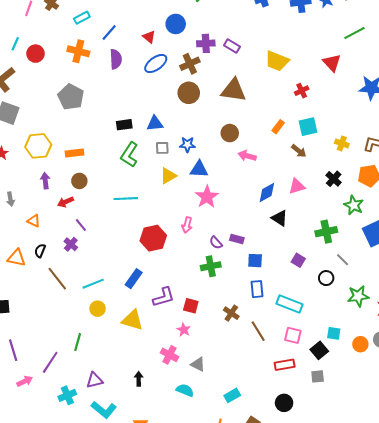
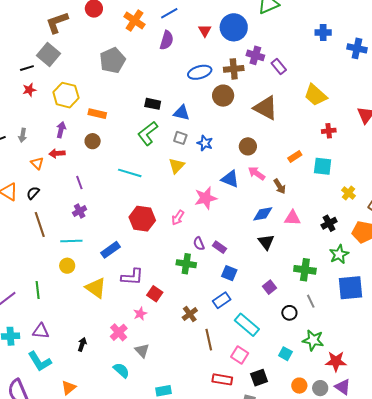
blue circle: (176, 24) -> (234, 27), size x1.4
blue ellipse: (156, 64) -> (200, 72), moved
brown arrow: (299, 151) -> (280, 186), moved
blue triangle: (199, 169) -> (230, 179), moved
yellow triangle: (168, 176) -> (177, 166), turned -36
red arrow: (66, 202) -> (57, 153), moved
purple cross: (71, 244) -> (80, 211), moved
blue rectangle: (257, 289) -> (222, 300), turned 42
cyan square: (334, 333) -> (285, 354), moved
green line: (78, 342) -> (38, 290), turned -42

